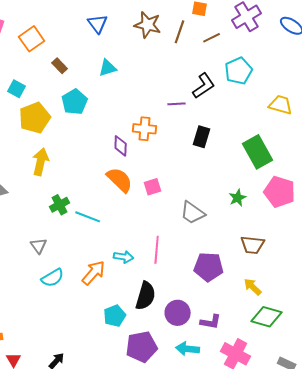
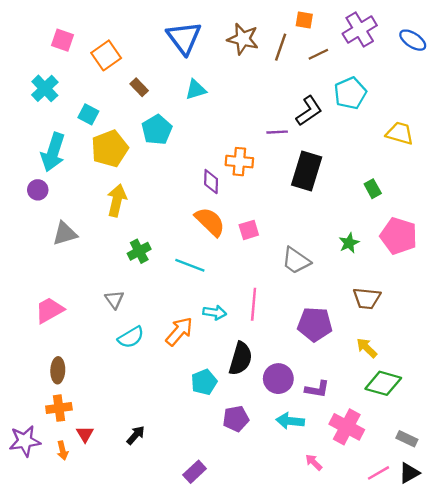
blue triangle: (98, 24) -> (184, 38), size x1.5
black rectangle: (202, 137) -> (307, 171), size x1.5
green rectangle: (258, 152) -> (373, 189), size x0.5
cyan line: (88, 217) -> (190, 265), moved
purple pentagon: (142, 347) -> (236, 419), size x0.7

